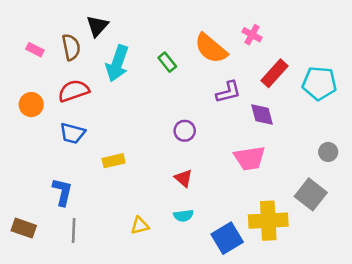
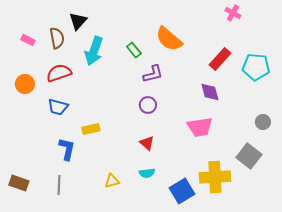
pink cross: (252, 35) -> (233, 13), moved
purple L-shape: (228, 92) -> (153, 74), moved
blue L-shape: (62, 192) -> (67, 149), moved

